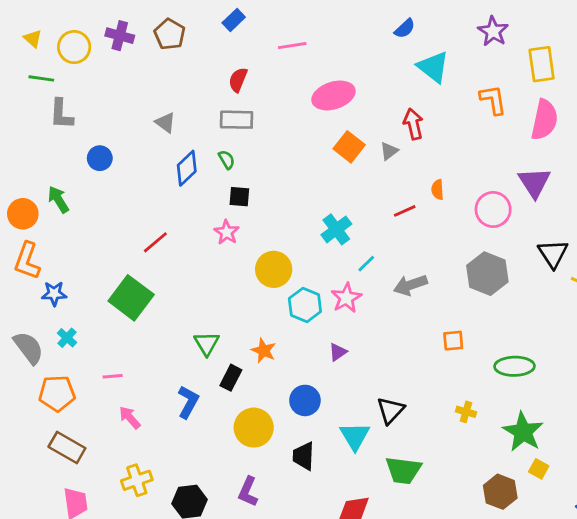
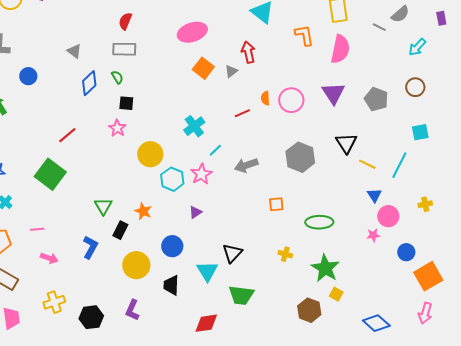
pink circle: (493, 209) -> (291, 100), moved
pink arrow: (130, 418) -> (49, 258), turned 150

